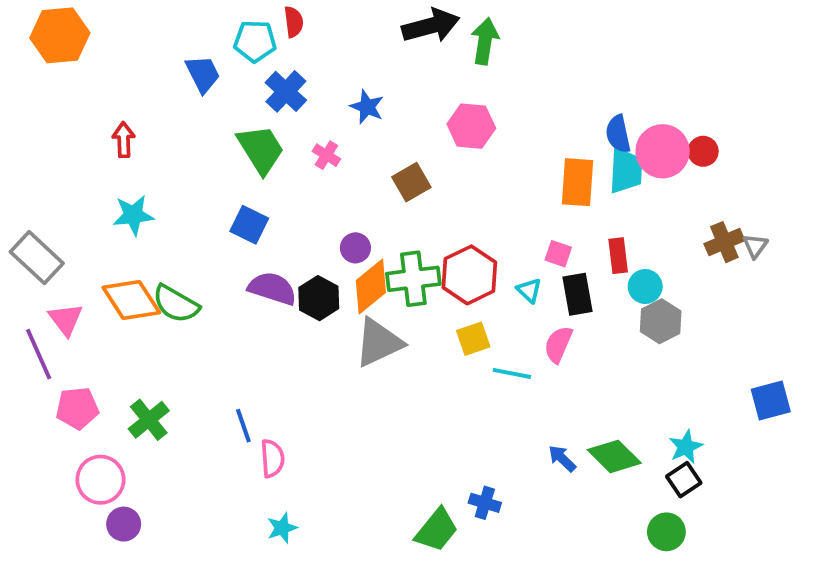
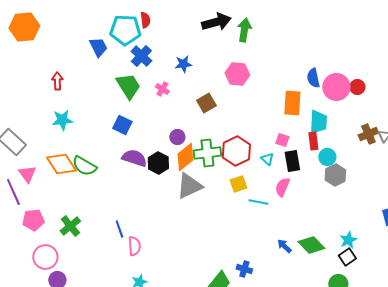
cyan pentagon: (255, 41) -> (125, 30), size x1.4
blue star: (367, 107) -> (183, 64), turned -30
cyan trapezoid: (626, 171) -> (318, 122), moved

